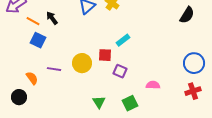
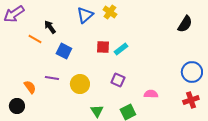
orange line: (33, 21) -> (35, 39), moved
blue square: (38, 40) -> (64, 51), moved
red square: (105, 55) -> (103, 47), moved
yellow circle: (82, 63) -> (80, 84), moved

